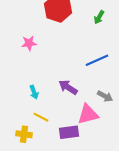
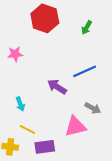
purple arrow: (68, 87) -> (57, 87), moved
purple rectangle: (69, 132) -> (45, 147), moved

